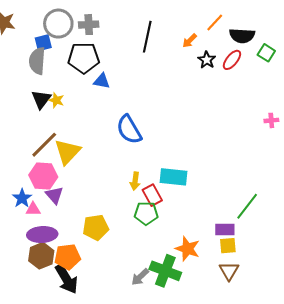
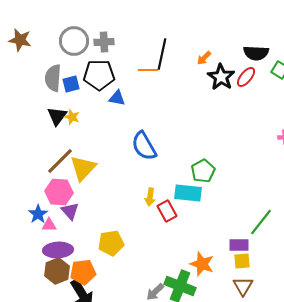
orange line: (215, 23) -> (148, 70), moved, turned 48
blue square: (43, 43) -> (71, 84), moved
black star: (207, 60) -> (221, 77), size x1.5
green pentagon: (146, 213) -> (203, 171), moved, turned -30

